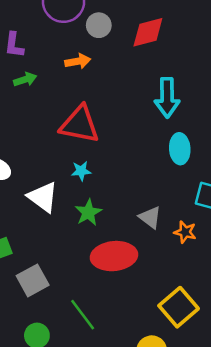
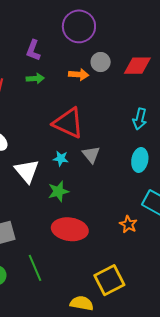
gray circle: (99, 25) -> (101, 62), moved
cyan arrow: (167, 98) -> (140, 119), size x0.7
gray triangle: (150, 217) -> (91, 155), moved

